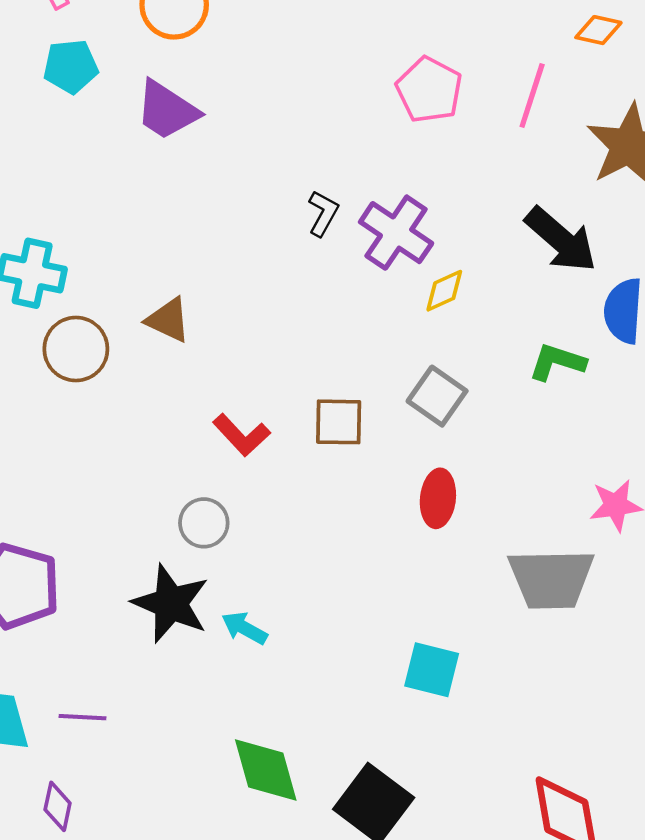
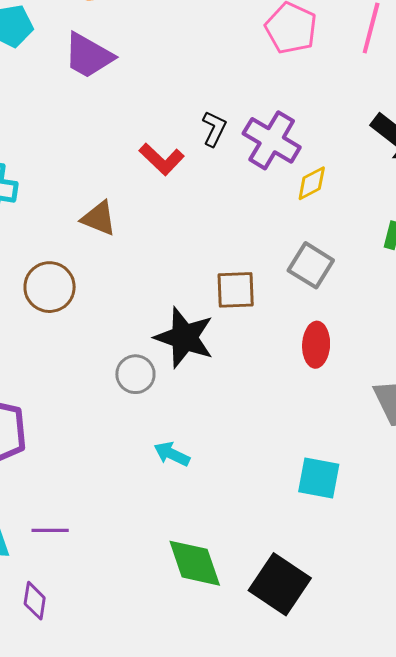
brown circle: (76, 349) -> (50, 287), moved
red L-shape: (241, 435) -> (162, 159), moved
black star: (171, 604) -> (184, 337), moved

